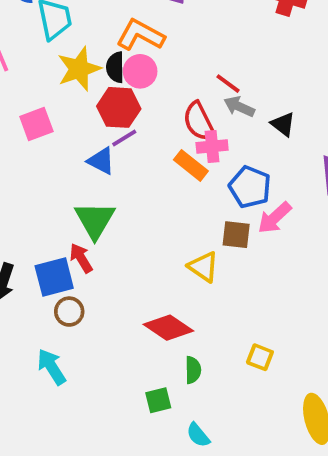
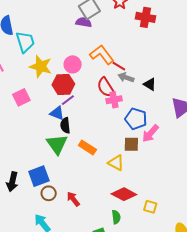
orange L-shape: (140, 35) -> (102, 55), moved, turned 30
black semicircle: (115, 67) -> (65, 125), moved
yellow star: (79, 69) -> (41, 66), turned -30
orange rectangle: (191, 165) -> (87, 147), moved
red arrow: (81, 258) -> (73, 199), moved
red diamond: (168, 328) -> (124, 194), moved

